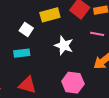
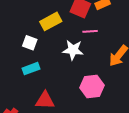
pink line: (97, 34) -> (90, 31), moved

